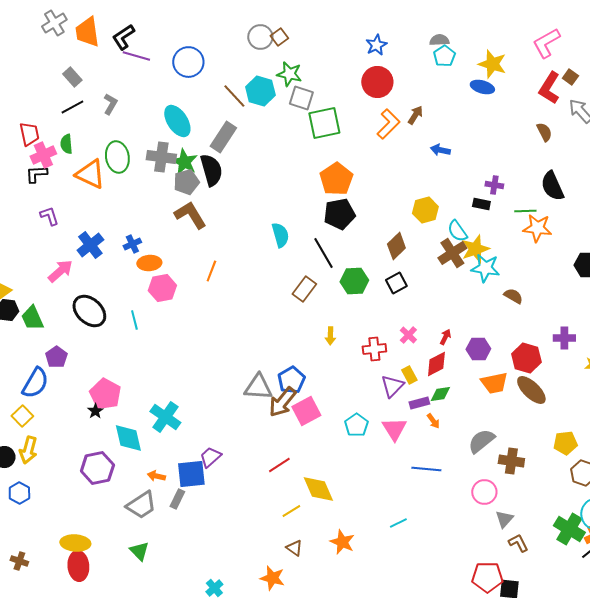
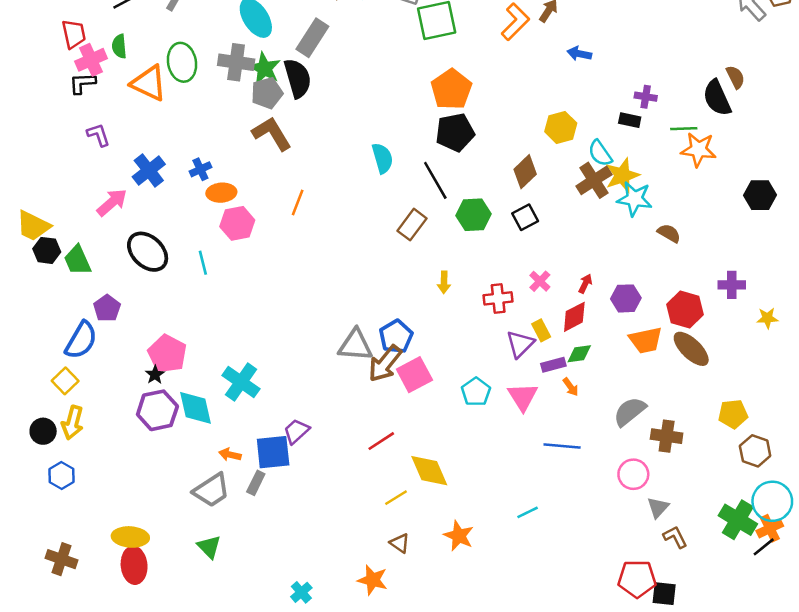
brown semicircle: (544, 132) -> (735, 77), moved
purple hexagon: (97, 468) -> (157, 410), moved
brown cross: (19, 561) -> (61, 559), size x1.4

